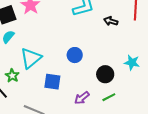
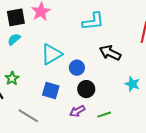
black arrow: (111, 21) -> (110, 53), moved, size x1.5
cyan triangle: (31, 58) -> (51, 54), moved
black circle: (105, 74) -> (86, 89), moved

